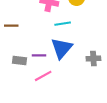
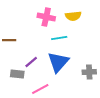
purple line: (39, 55) -> (31, 62), moved, turned -40

